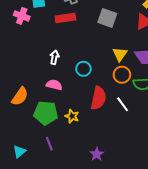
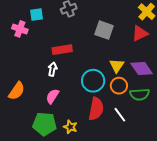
red rectangle: (65, 18) -> (62, 50), moved
cyan circle: (83, 69) -> (93, 81), moved, size x1.5
pink semicircle: (54, 85) -> (52, 96), turned -70
orange semicircle: (20, 96) -> (17, 91), moved

